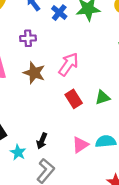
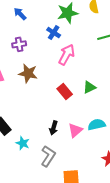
blue cross: (59, 13) -> (54, 33), moved
pink arrow: (69, 64) -> (67, 55), moved
black arrow: (42, 141) -> (54, 128), moved

